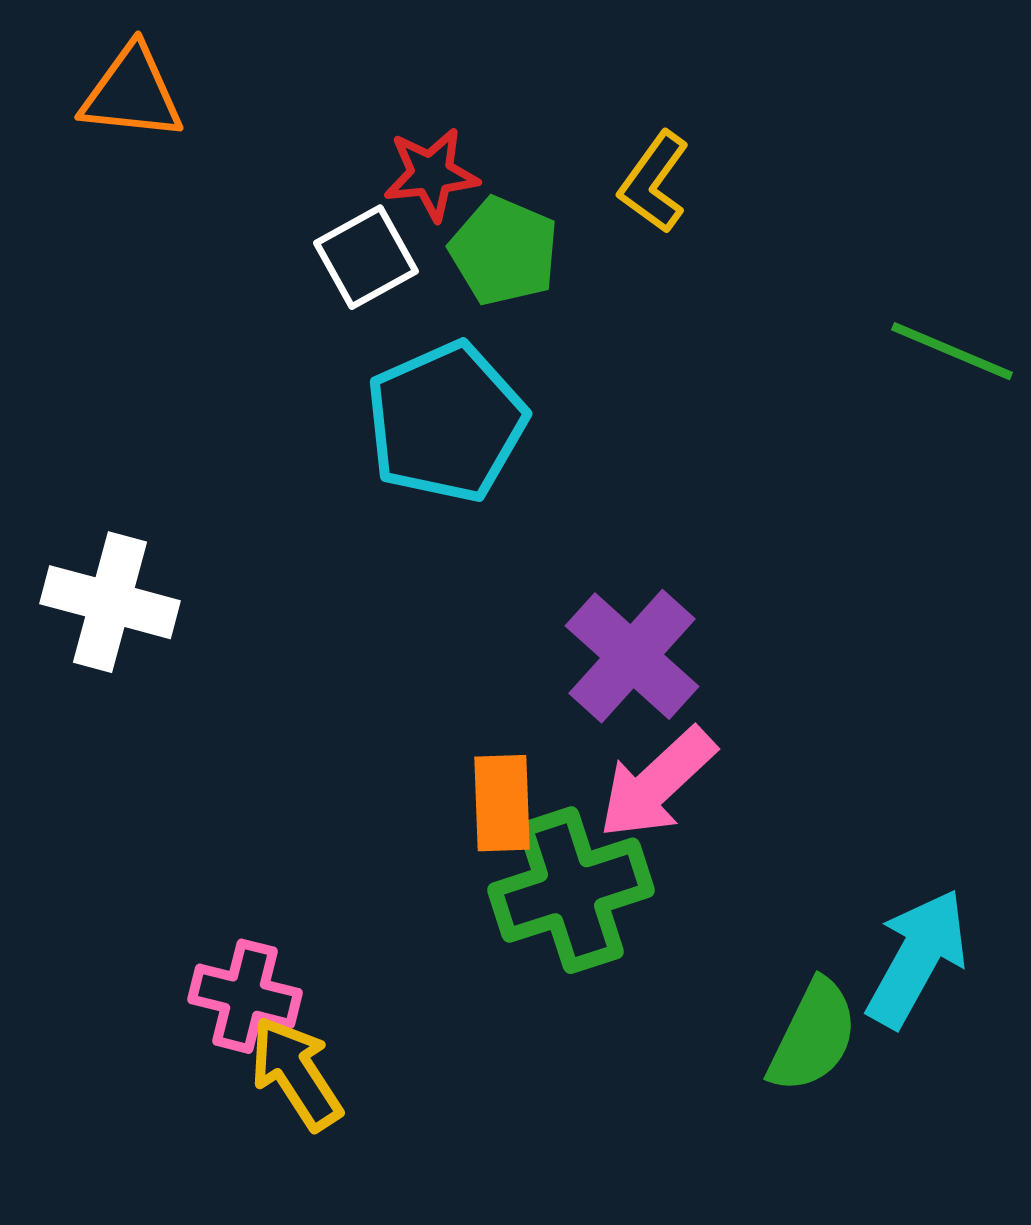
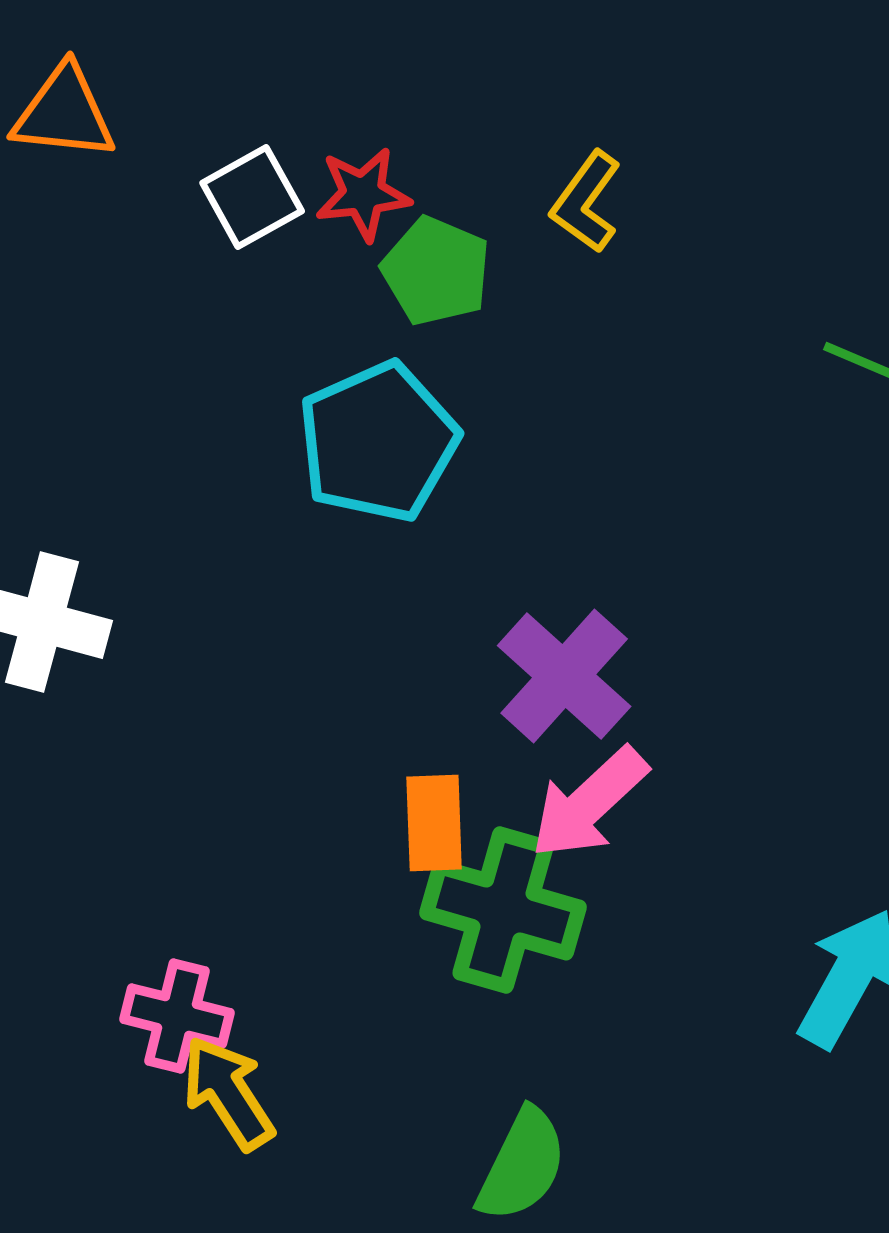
white square: (366, 257) -> (252, 197), moved
green cross: (571, 890) -> (503, 910), turned 34
green semicircle: (813, 1036) -> (522, 1165), moved

